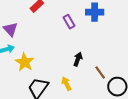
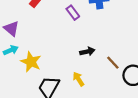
black arrow: (78, 59) -> (87, 51), turned 64

